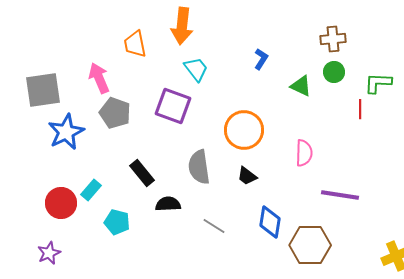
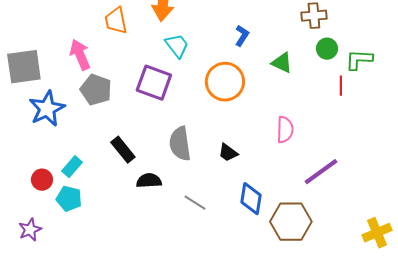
green circle: (334, 72) -> (327, 49), moved
orange circle: (244, 130) -> (225, 82), moved
purple line: (340, 195) -> (321, 172), turned -45
red circle: (61, 203) -> (42, 180), size x0.7
cyan pentagon: (117, 222) -> (69, 199), moved

